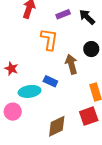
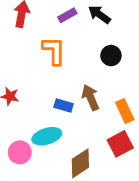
brown arrow: (71, 64) -> (91, 97), moved
cyan ellipse: (30, 91) -> (47, 136), moved

